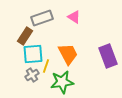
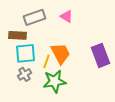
brown rectangle: (25, 36) -> (18, 35), turned 60
yellow line: (46, 66) -> (46, 61), moved

